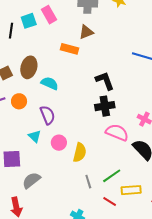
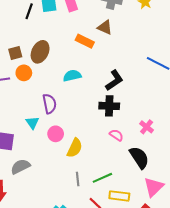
brown triangle: (86, 32) -> (105, 27), turned 35
black L-shape: (105, 81) -> (114, 80), turned 65
cyan semicircle: (50, 83) -> (72, 76), moved, turned -48
orange circle: (19, 101) -> (24, 73), moved
pink semicircle: (117, 132) -> (116, 135), size x0.6

